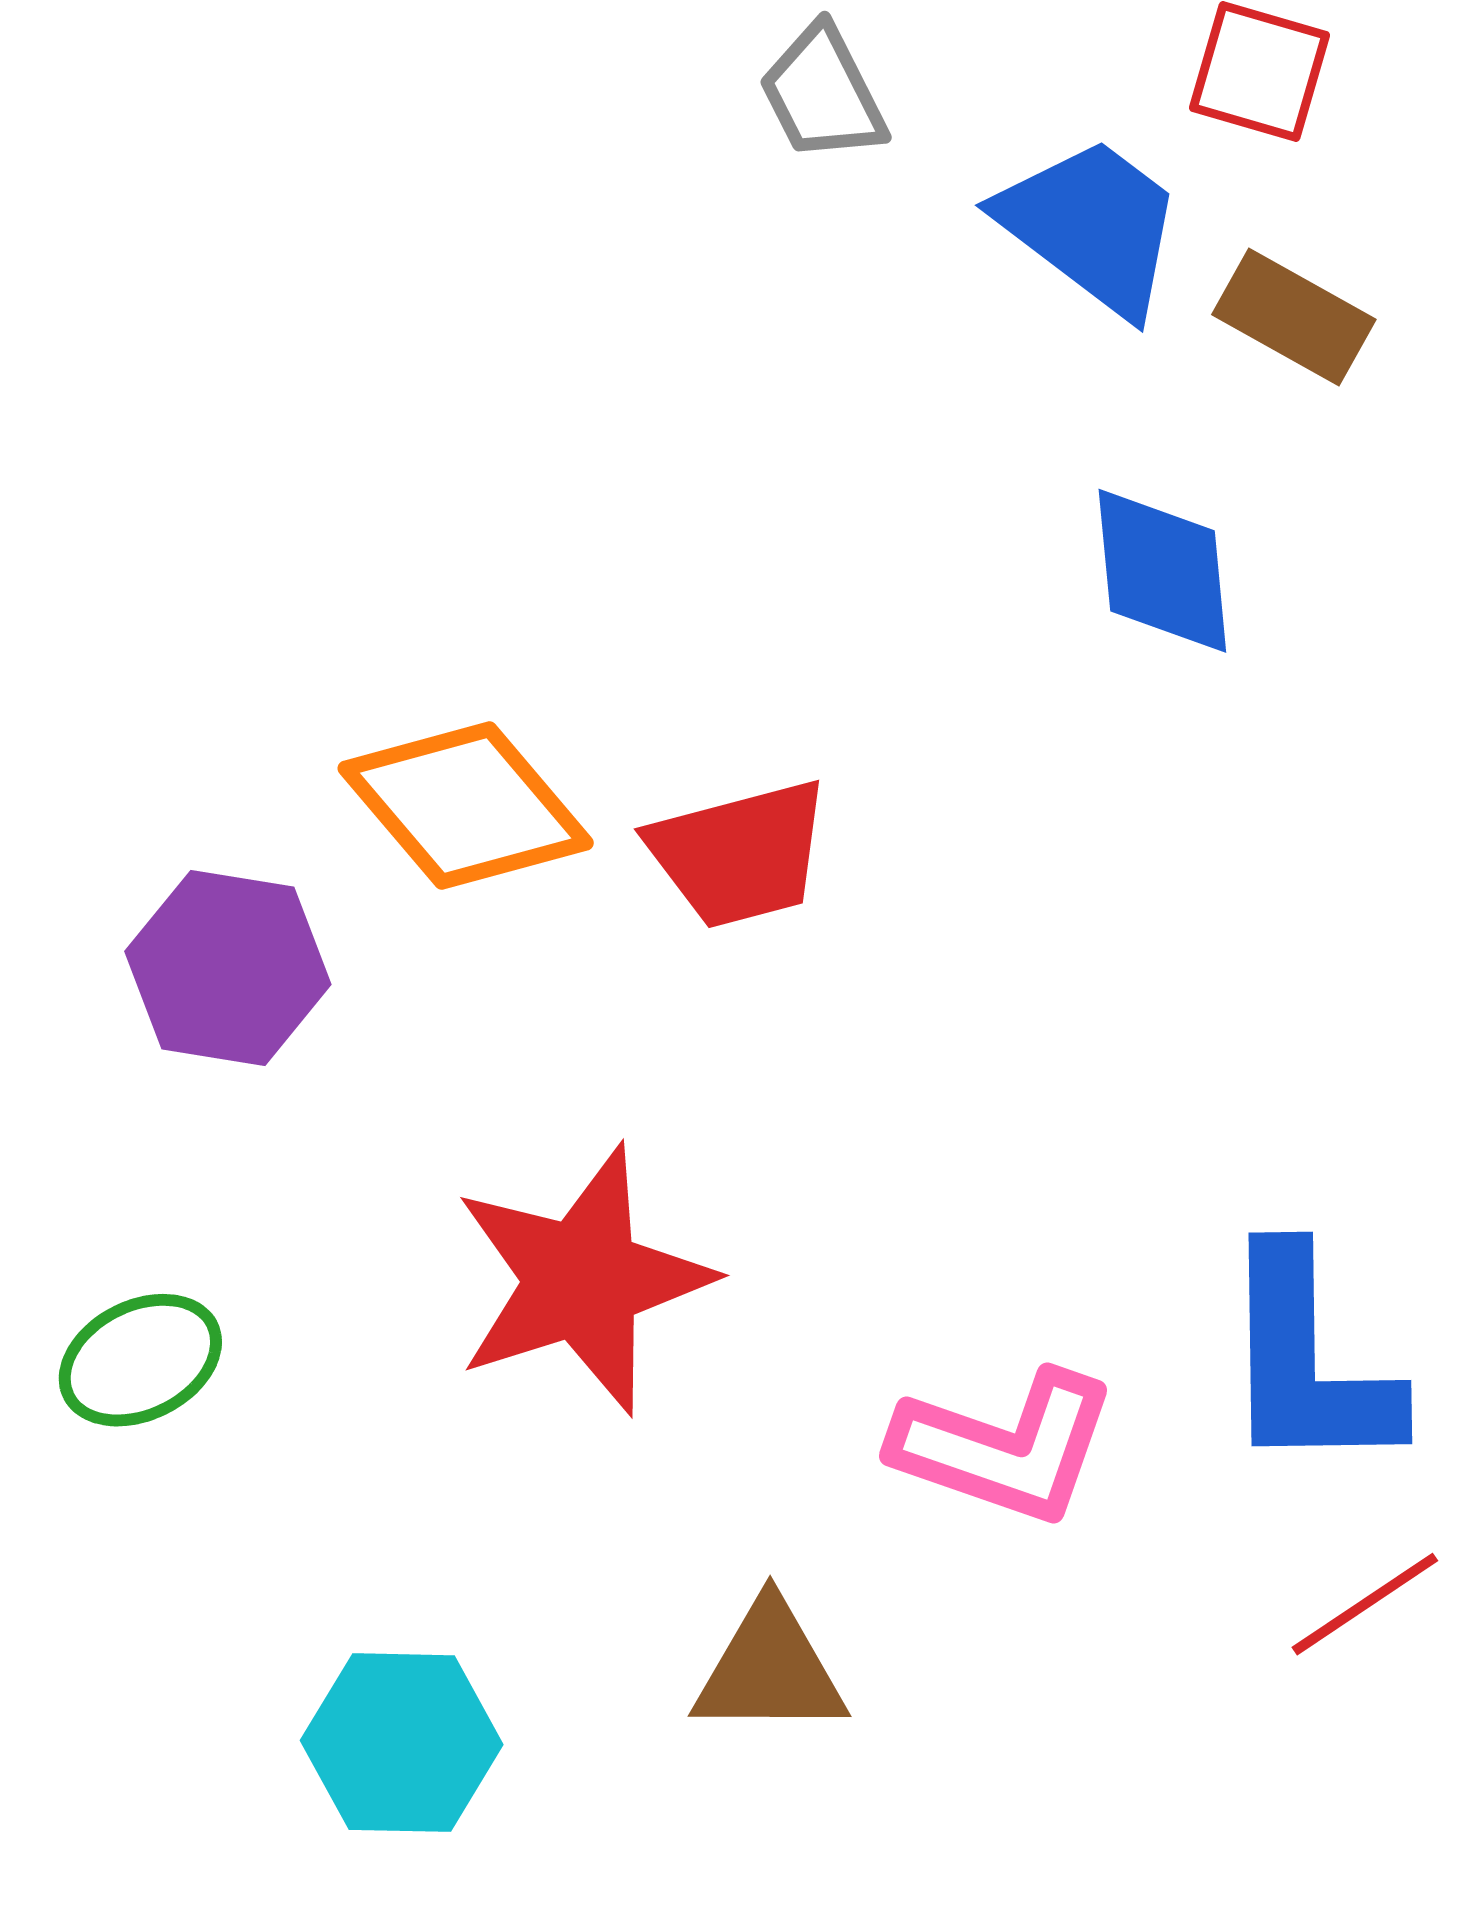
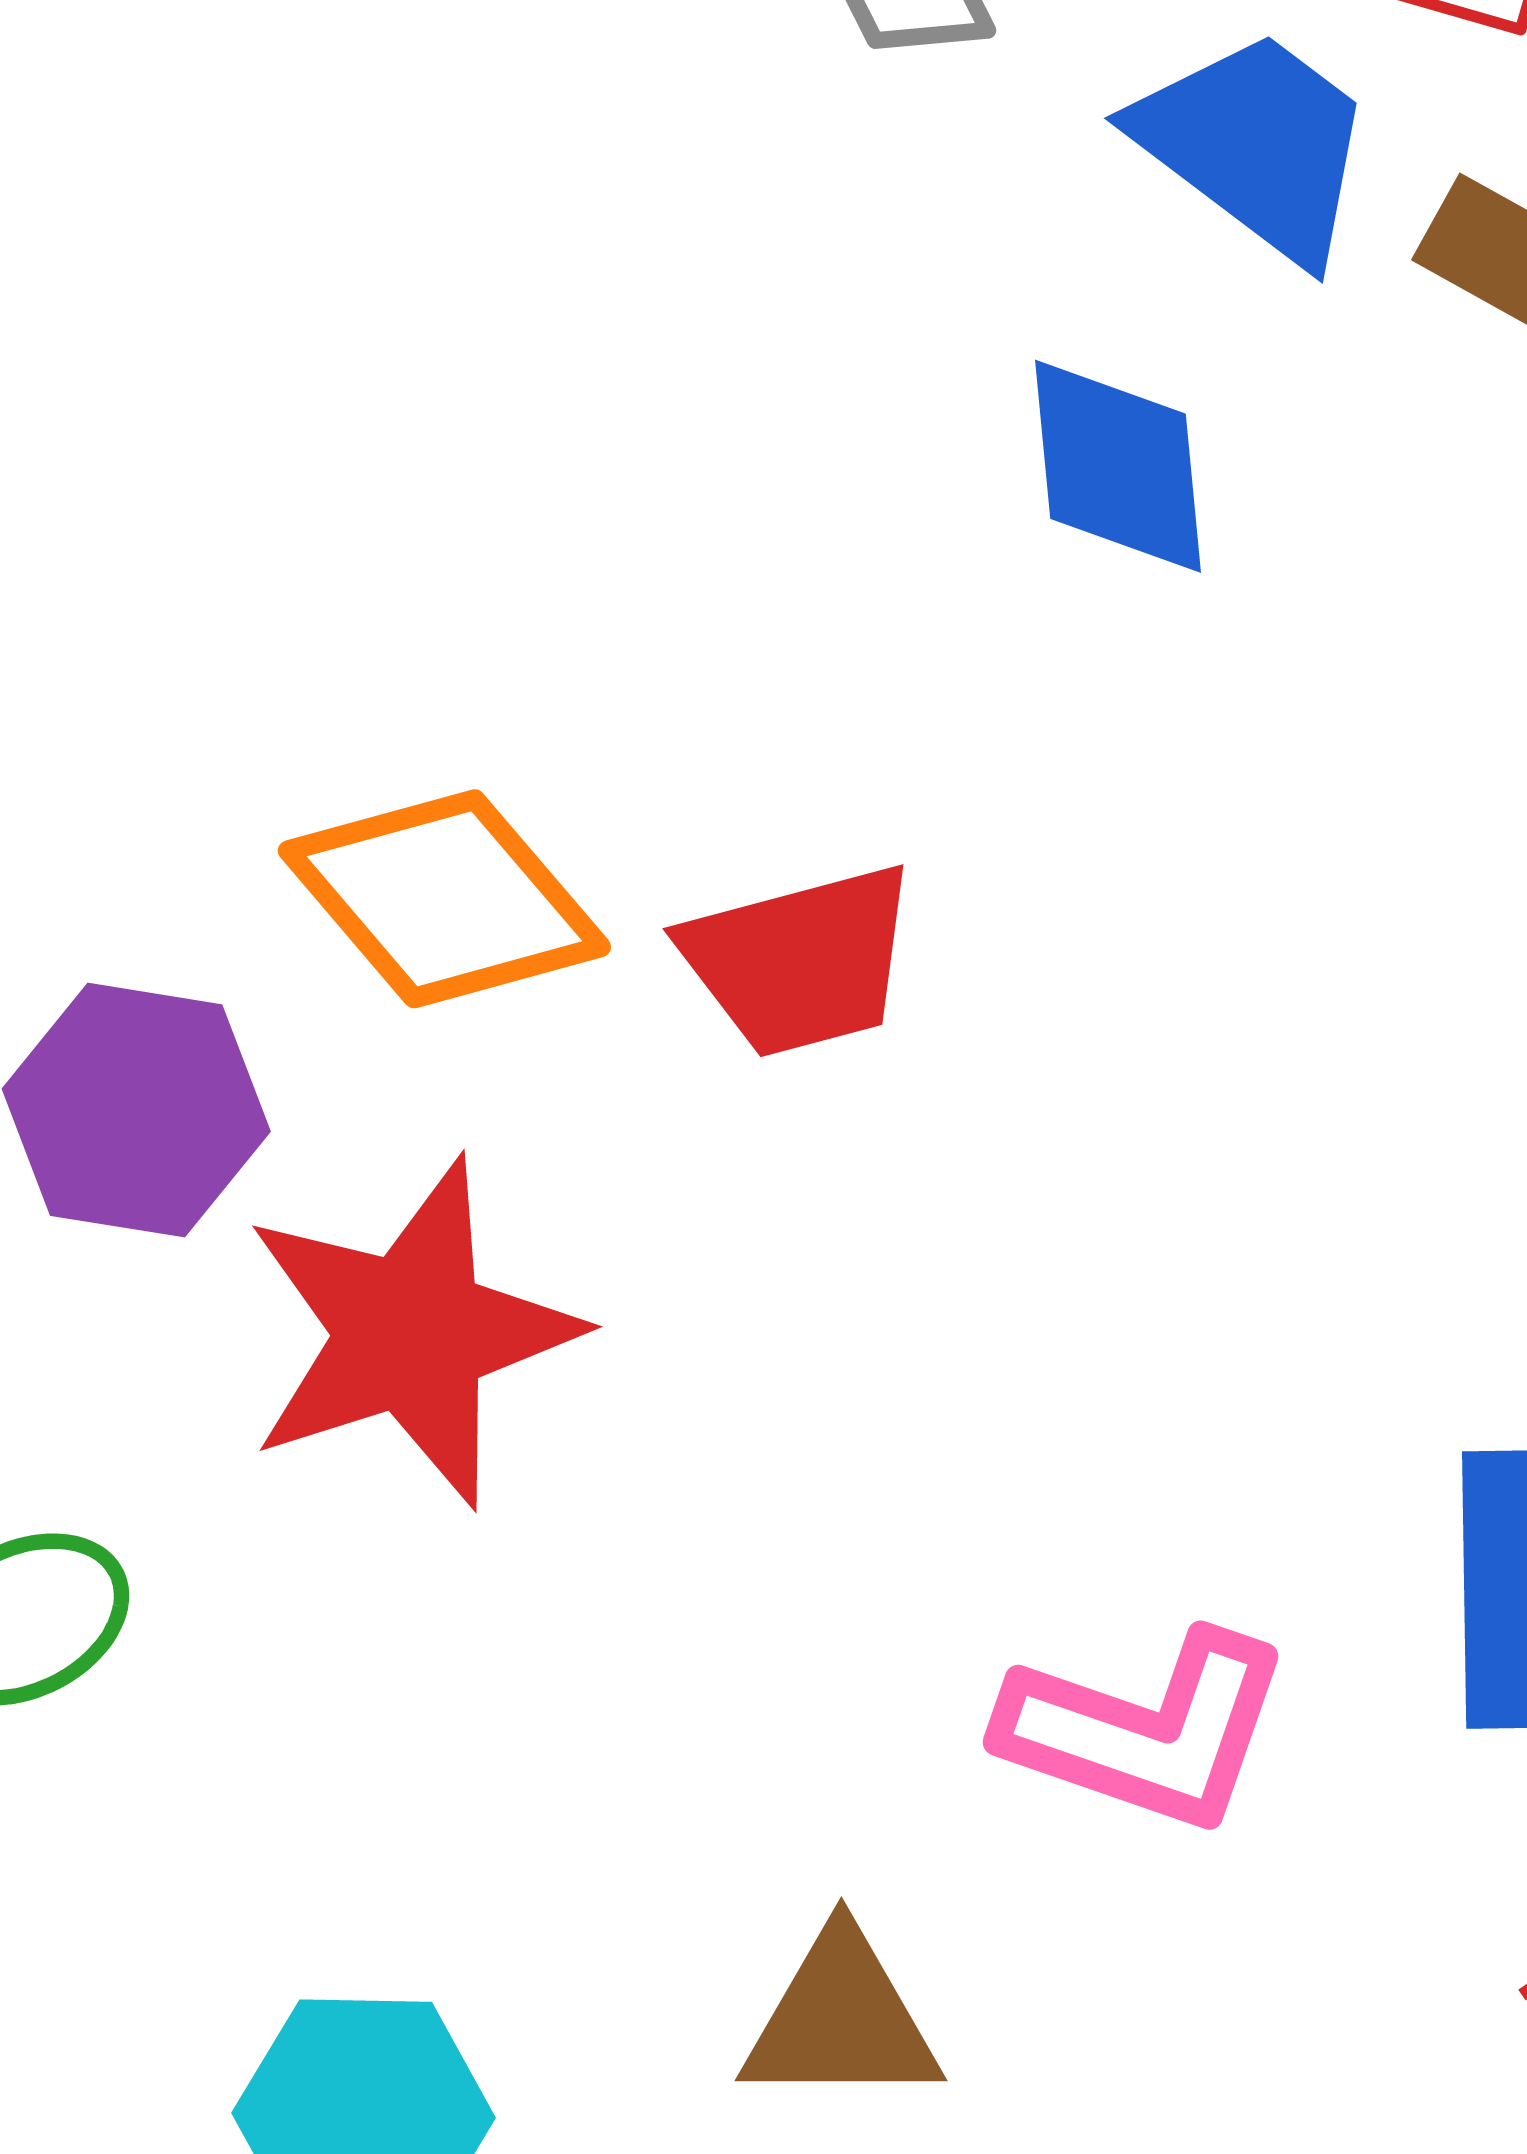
blue diamond: (1162, 571) -> (1118, 466), moved
red star: (582, 1280) -> (411, 1333), moved

